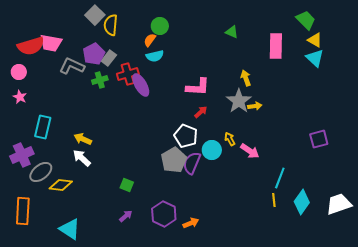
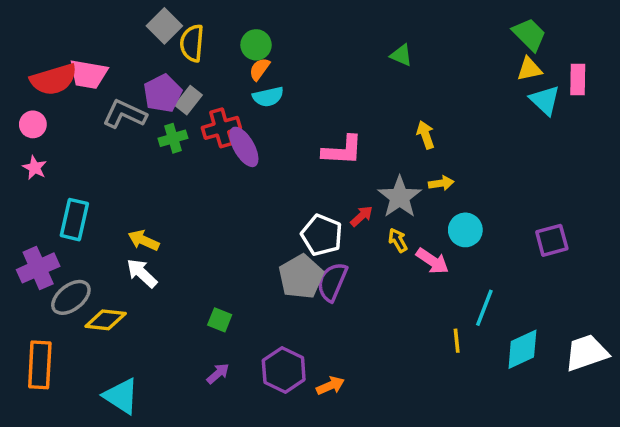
green circle: (160, 26) -> (256, 45), moved
yellow triangle: (315, 40) -> (529, 69), moved, turned -42
pink rectangle: (276, 46) -> (578, 79), moved, size x0.7
gray star: (239, 101) -> (400, 197), moved
red arrow: (201, 112) -> (362, 216), moved
cyan circle: (212, 150) -> (465, 230), moved
yellow line: (274, 200) -> (457, 341), moved
cyan diamond: (302, 202) -> (522, 349), turned 30

